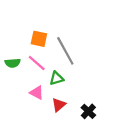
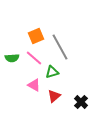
orange square: (39, 39) -> (36, 36), turned -35

